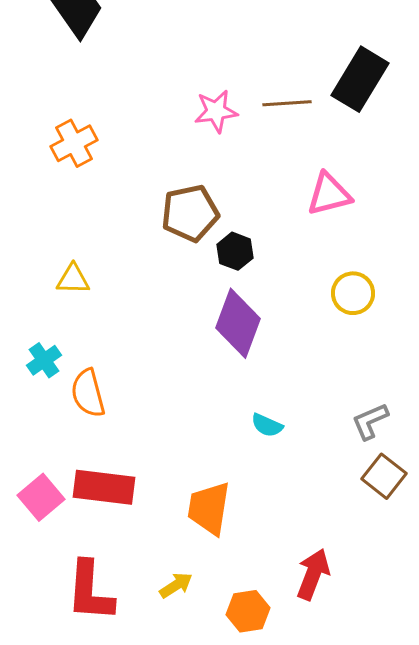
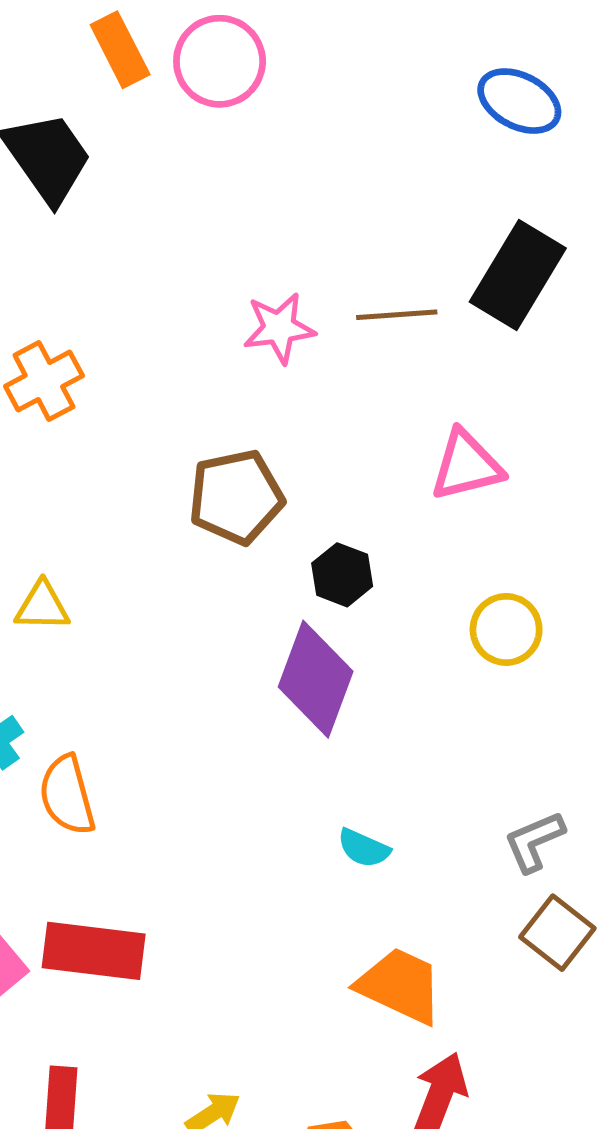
black hexagon: (235, 251) -> (342, 575), moved
orange trapezoid: (209, 508) -> (400, 986), moved, turned 106

